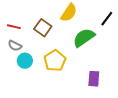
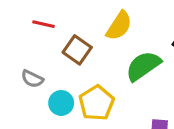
red line: (14, 27) -> (43, 24), moved
cyan circle: (25, 61) -> (61, 103), moved

